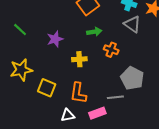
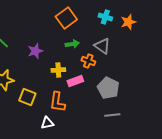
gray triangle: (132, 24) -> (102, 46), moved
gray line: (115, 97) -> (112, 115), moved
pink rectangle: (97, 113) -> (75, 81), moved

